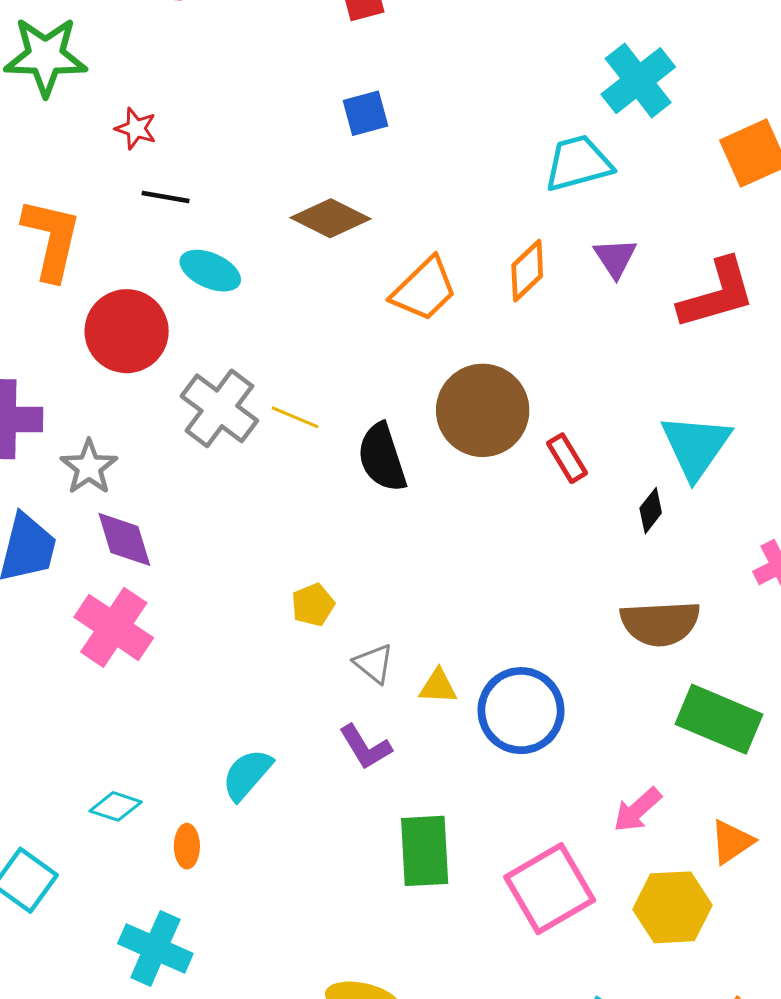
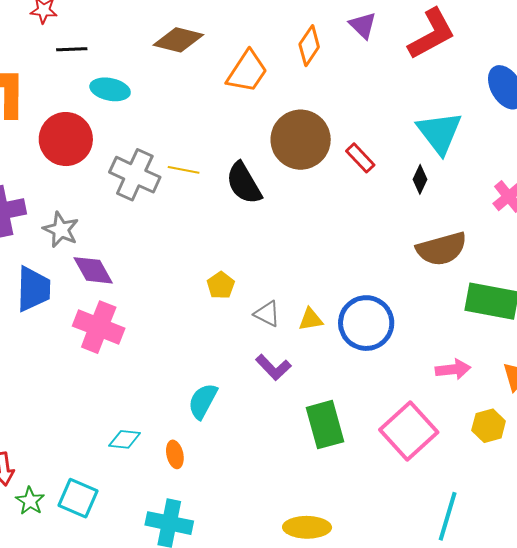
pink arrow: (637, 810) -> (453, 369), turned -132
yellow hexagon: (673, 907) -> (489, 426), size x0.7

